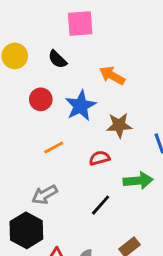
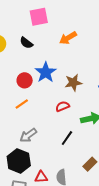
orange arrow: (112, 76) -> (68, 38), moved, turned -54
red circle: (41, 99) -> (25, 80), moved
orange line: (54, 147) -> (22, 104), moved

